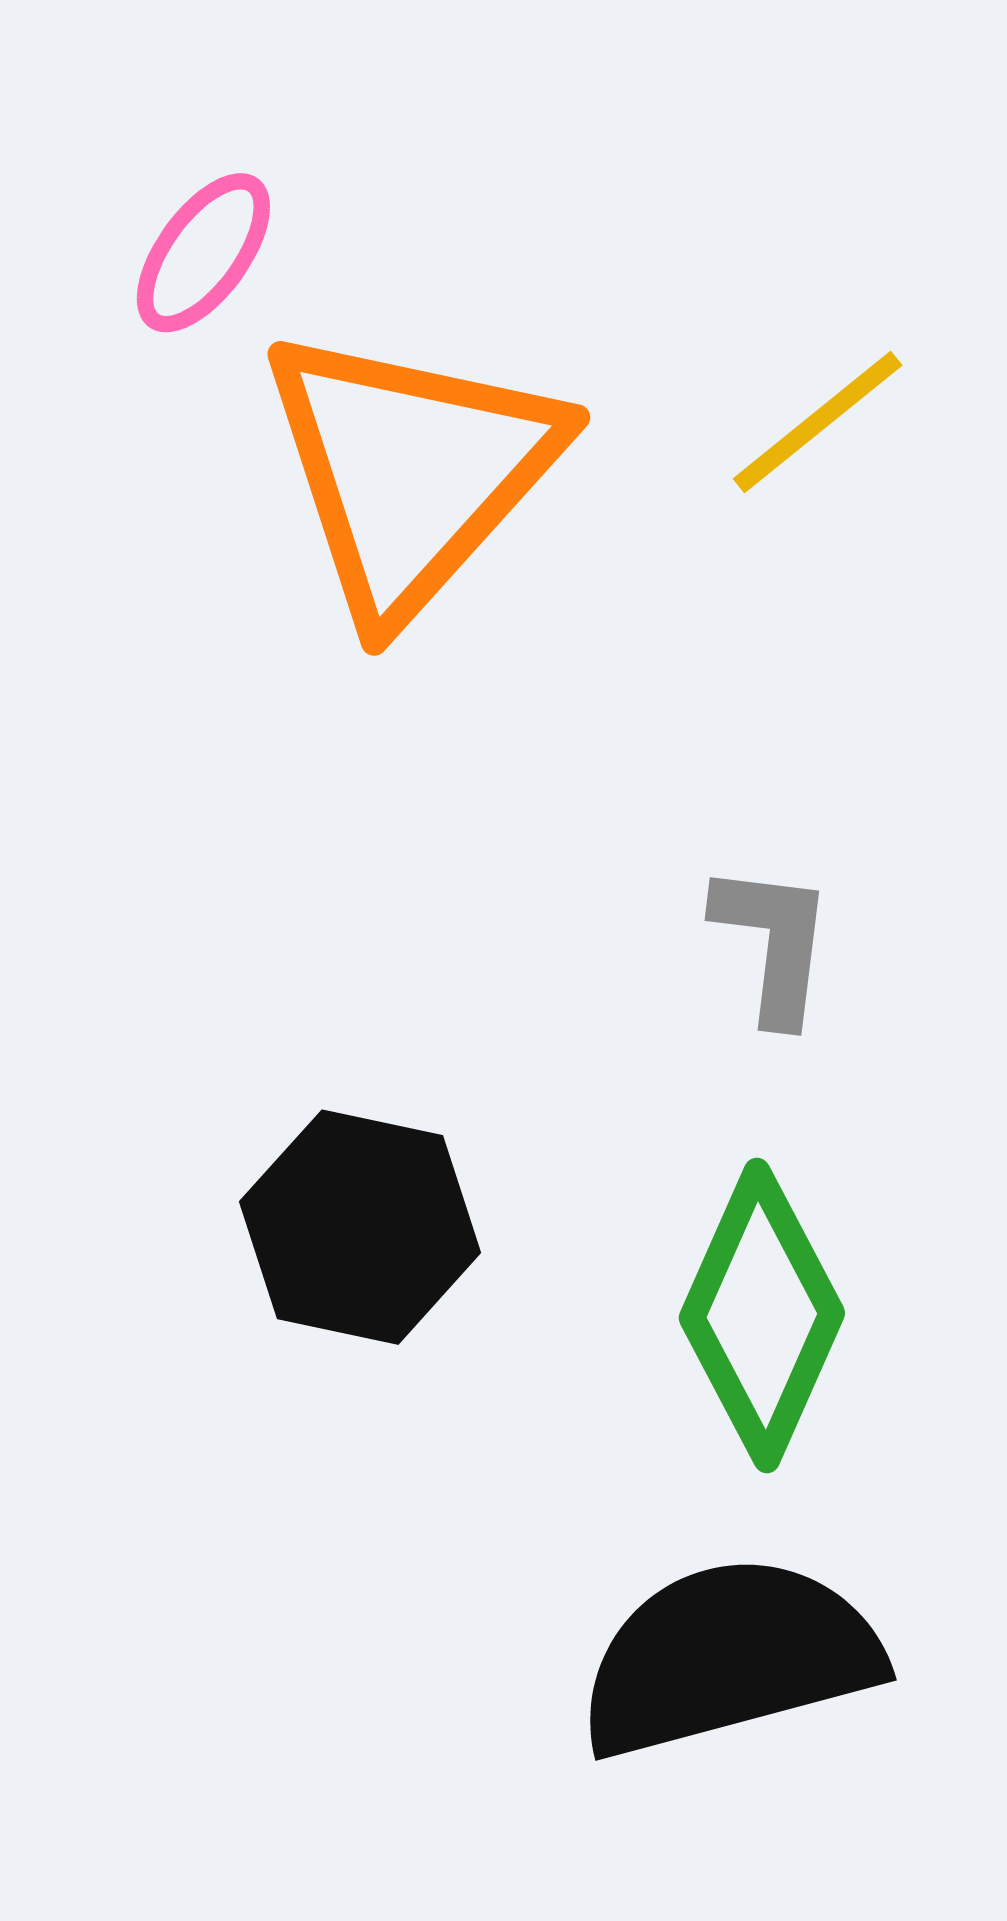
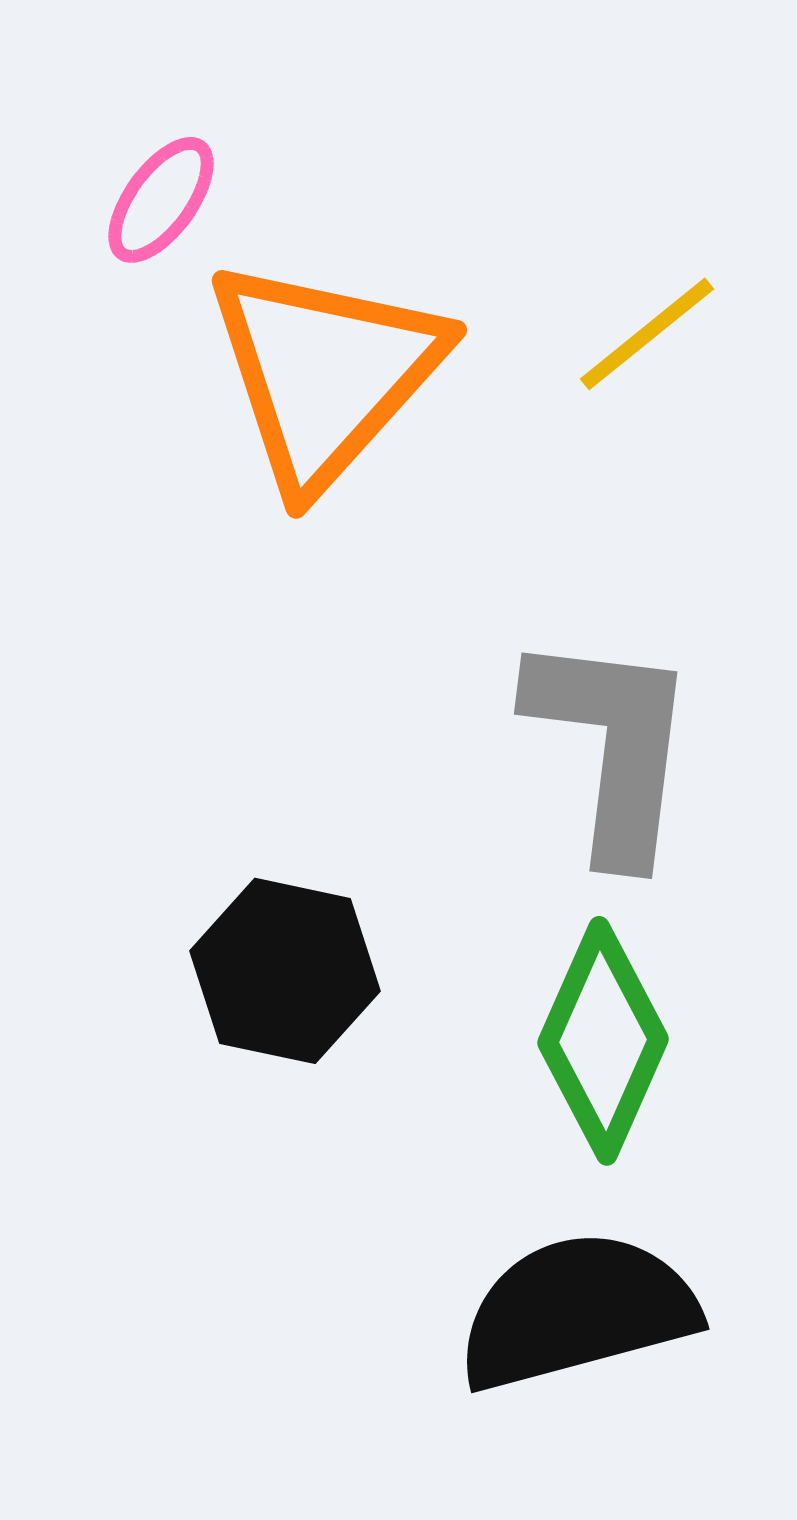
gray L-shape: (773, 943) -> (612, 746), size x1.8

